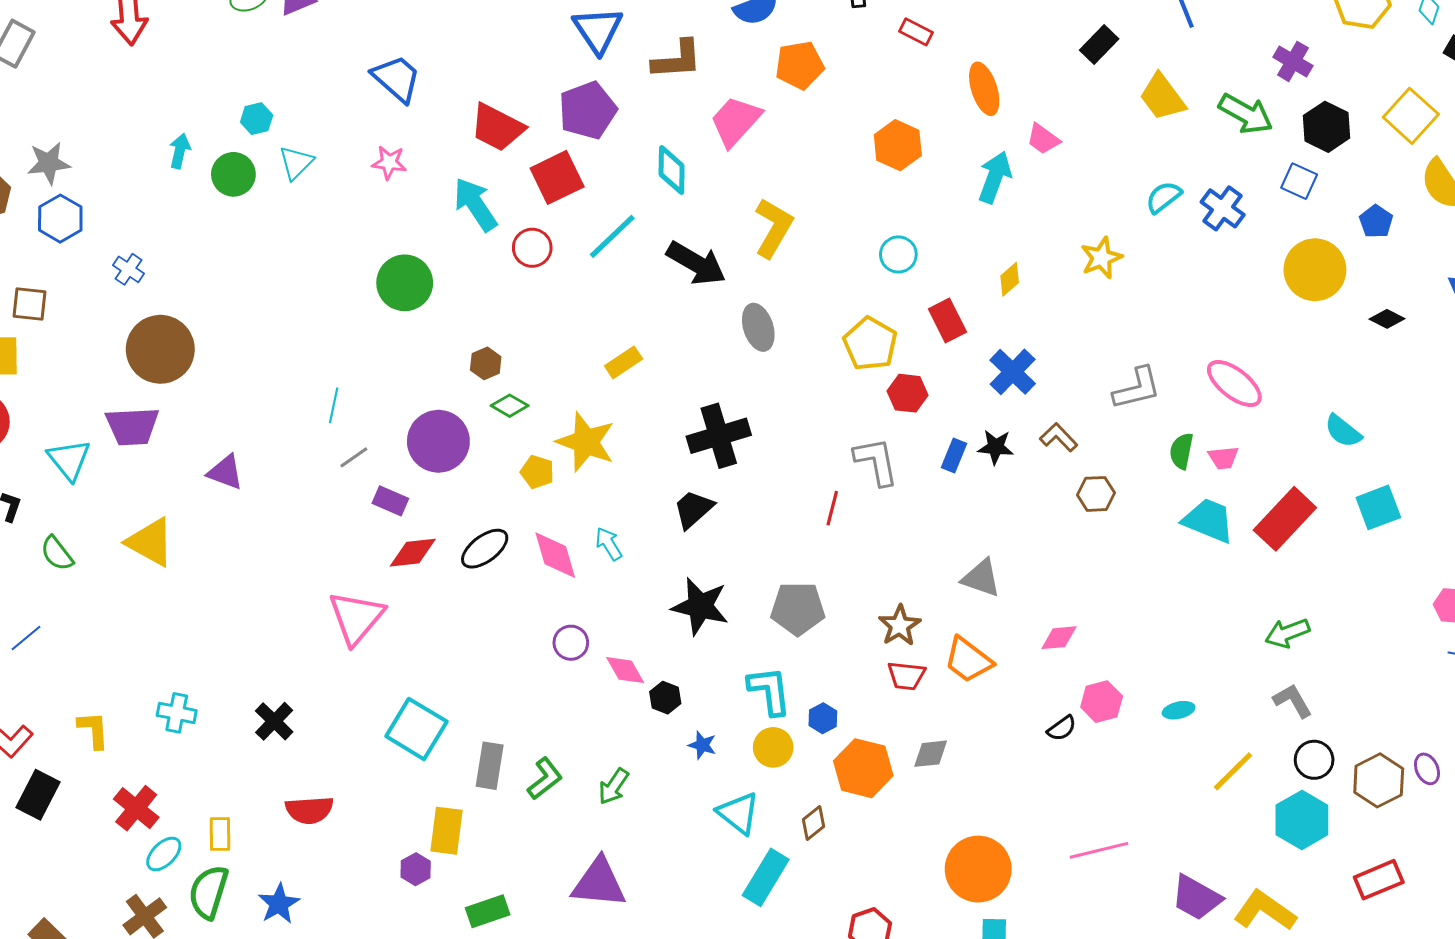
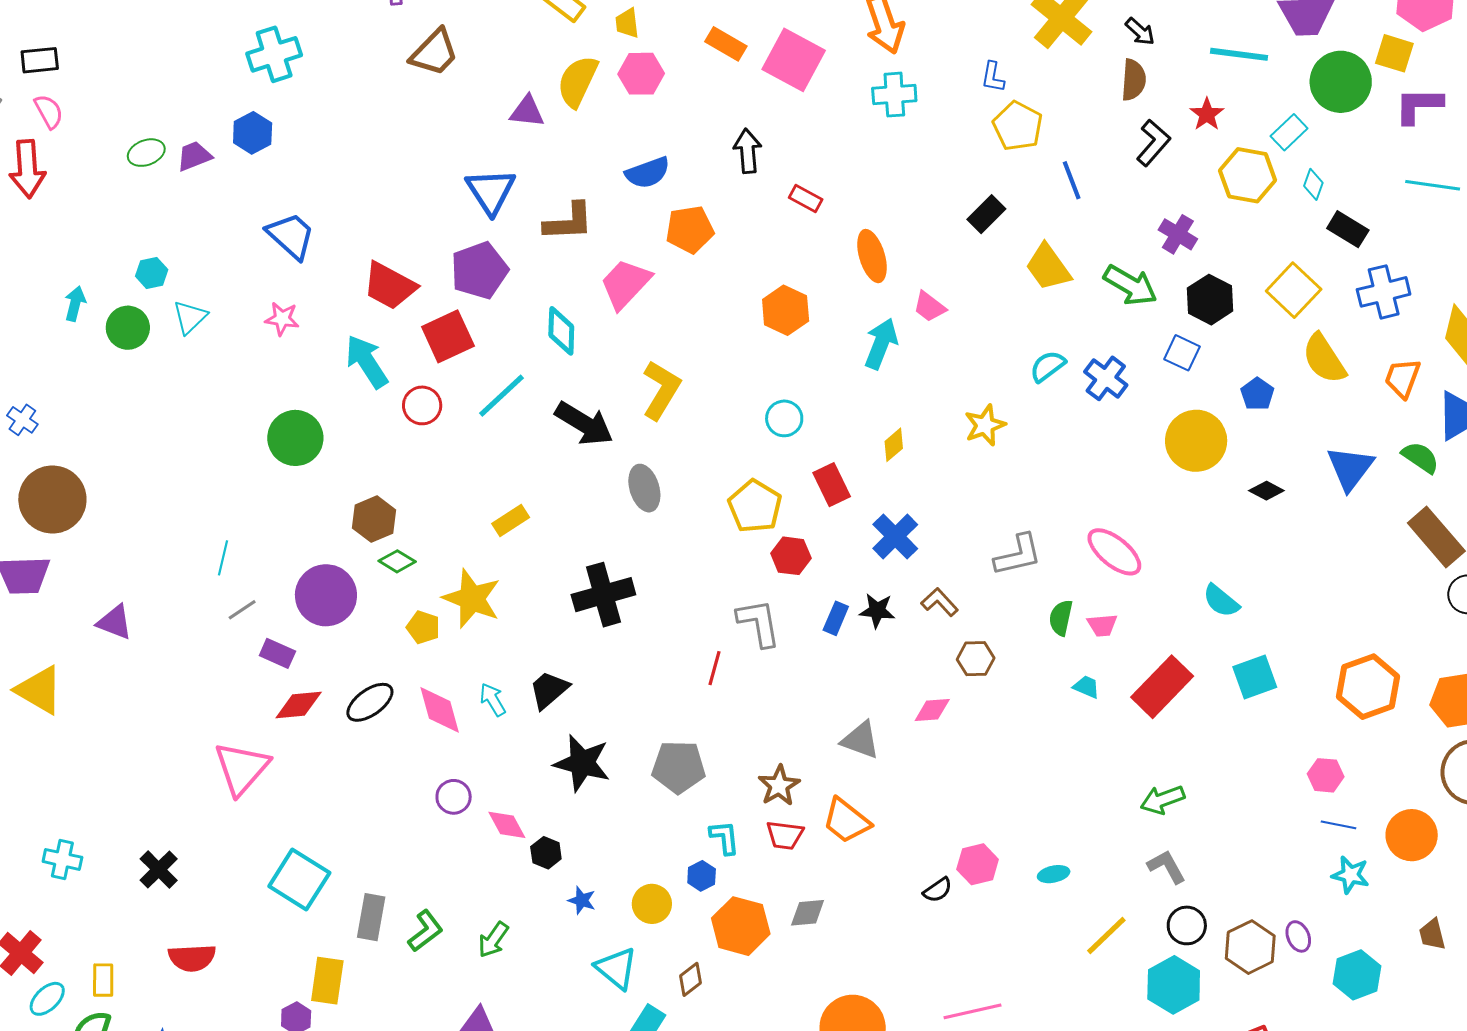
brown hexagon: (486, 363) -> (374, 519), size x1.4
black trapezoid: (693, 509) -> (549, 690), moved
cyan trapezoid: (1209, 520) -> (1086, 687), size x0.5
pink diamond: (1059, 638) -> (932, 710), moved
cyan L-shape: (770, 691) -> (725, 837), moved, size x0.7

